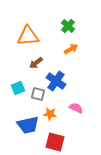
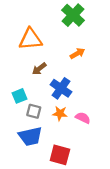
green cross: (68, 26) -> (73, 15), moved, size x1.5
gray square: (38, 94) -> (34, 111), moved
orange star: (50, 114) -> (60, 113), moved

